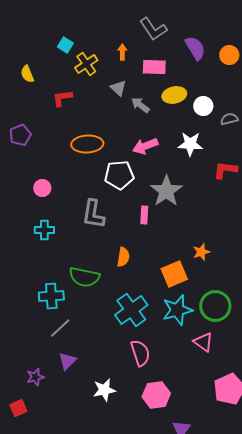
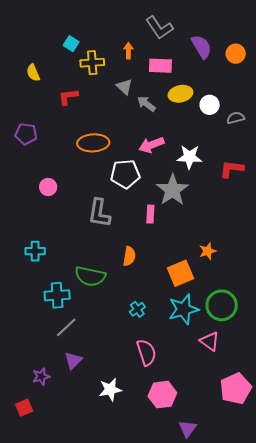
yellow cross: (86, 64) -> (92, 63), turned 30
purple pentagon: (20, 135) -> (26, 134), turned 30
white star: (190, 144) -> (189, 157), moved
cyan cross: (44, 230) -> (35, 251), moved
cyan cross: (131, 310) -> (137, 309), size x0.5

